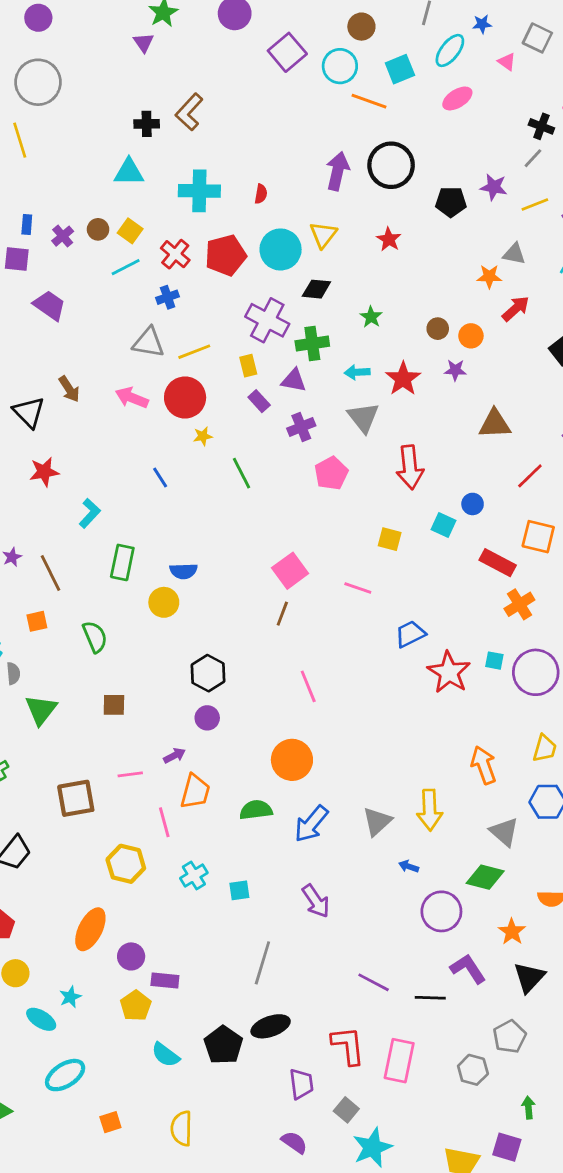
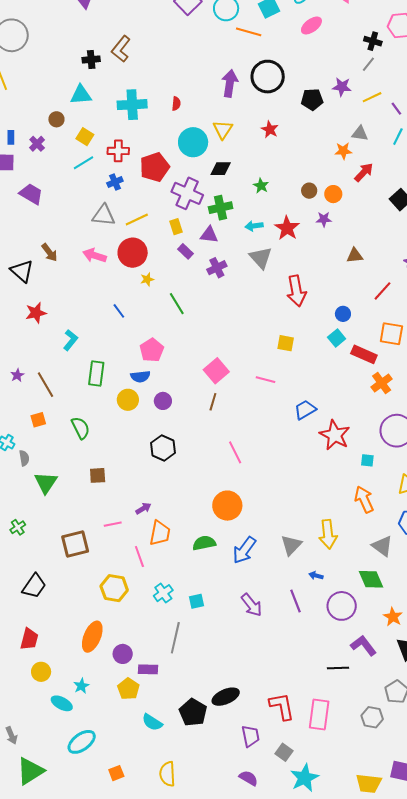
brown circle: (98, 229) -> (56, 119), moved
red cross: (175, 254) -> (118, 151), turned -35
red pentagon: (226, 255) -> (155, 167), moved
brown triangle: (495, 424) -> (355, 256), size x0.7
pink pentagon: (331, 473) -> (152, 350), moved
cyan square: (444, 525) -> (337, 338), moved, turned 30
cyan square: (494, 661) -> (367, 460), moved
purple circle: (207, 718) -> (163, 401), moved
green diamond: (485, 877) -> (371, 579), turned 56
gray line: (262, 963) -> (175, 638), moved
purple line: (374, 982) -> (295, 601), moved, turned 45

